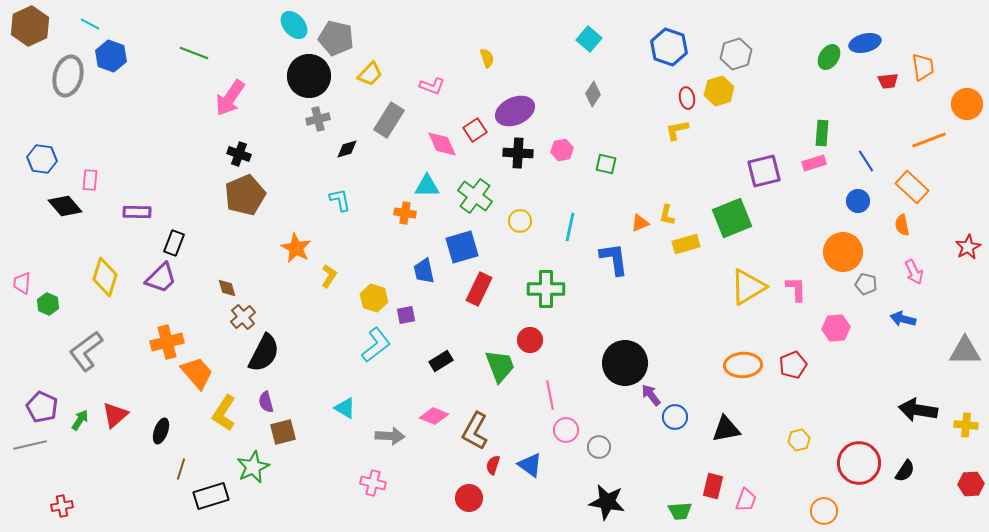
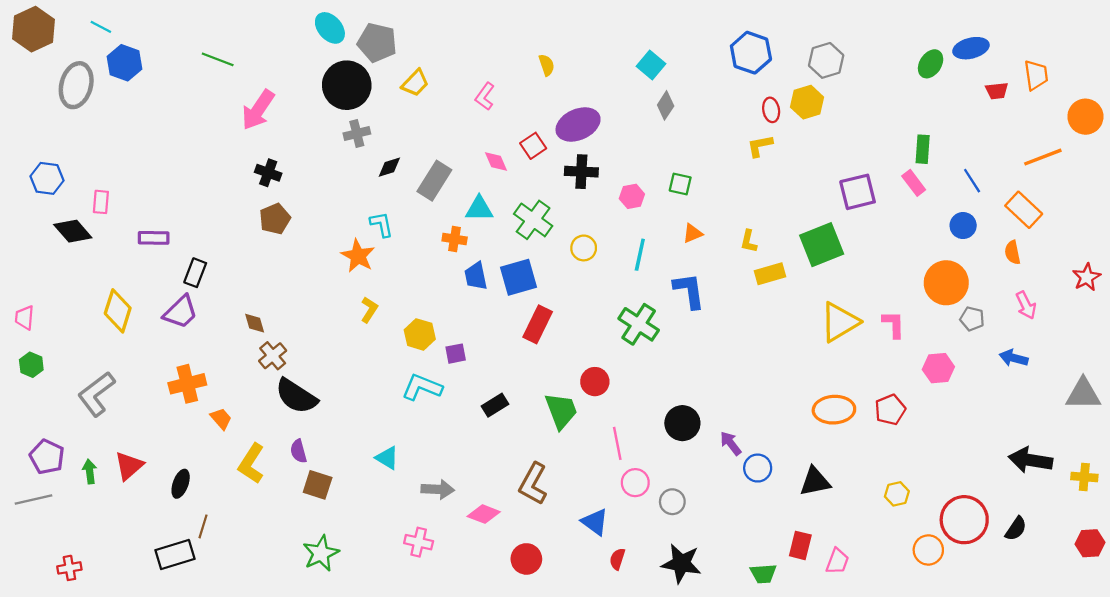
cyan square: (589, 39) -> (651, 65), moved
pink L-shape: (432, 86) -> (485, 96), turned 105
gray rectangle: (389, 120) -> (434, 181), moved
pink diamond: (442, 144) -> (496, 162), size x0.7
pink hexagon: (562, 150) -> (632, 196), moved
pink rectangle: (814, 163) -> (914, 183), turned 70
brown pentagon: (245, 195) -> (275, 219), size x0.7
orange triangle: (640, 223) -> (693, 233), moved
orange star: (296, 248) -> (358, 256), moved
blue trapezoid: (424, 271) -> (476, 276), moved
green cross: (546, 289) -> (639, 324), moved, turned 33
green hexagon: (48, 304) -> (31, 365), moved
cyan L-shape: (376, 345) -> (422, 387), turned -120
black semicircle: (264, 353) -> (296, 396), turned 96
black circle: (625, 363) -> (682, 423), moved, size x0.7
orange trapezoid: (197, 373) -> (221, 419), size x0.6
pink diamond: (434, 416) -> (484, 514), moved
green arrow: (80, 420) -> (90, 471), turned -40
brown square: (283, 432) -> (318, 485), turned 32
red semicircle: (493, 465) -> (617, 559), moved
green star: (253, 467) -> (321, 553), moved
black rectangle: (211, 496) -> (175, 554), moved
orange circle: (824, 511) -> (928, 550), moved

